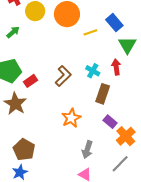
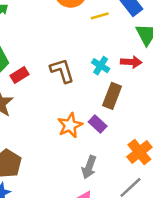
red arrow: (116, 67) -> (131, 62), turned 98
brown L-shape: (63, 76) -> (62, 71), turned -65
purple rectangle: (110, 122) -> (98, 124), moved

